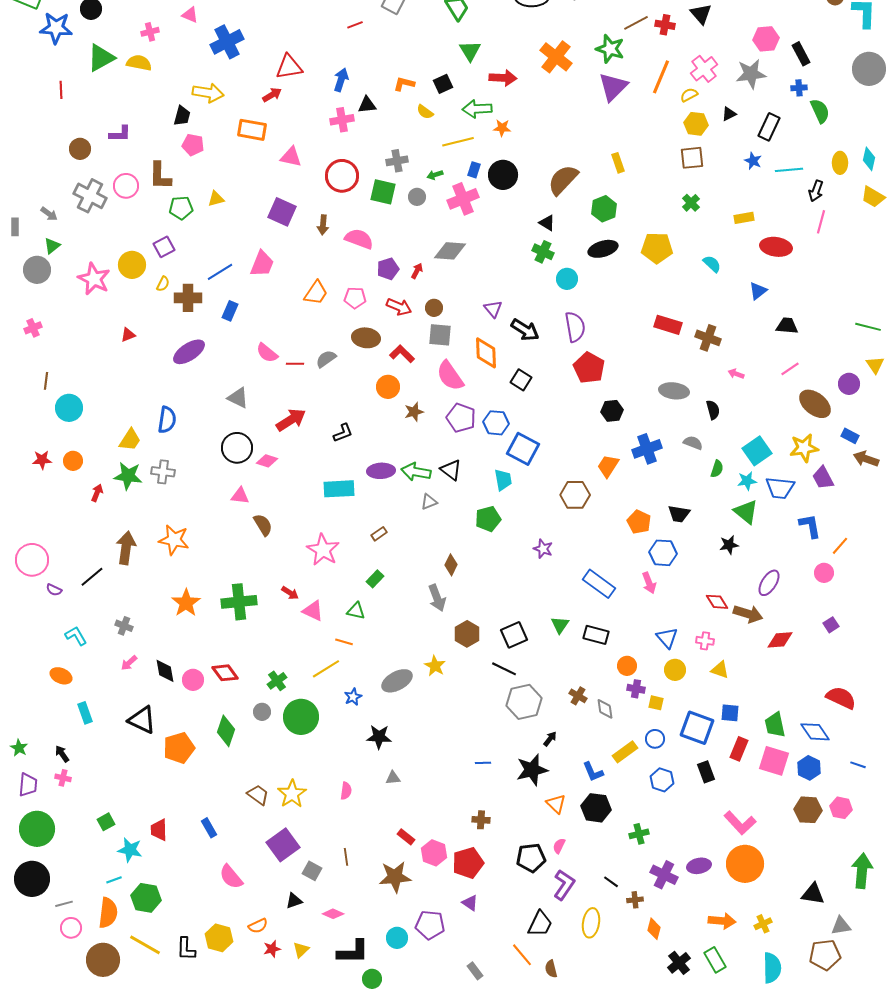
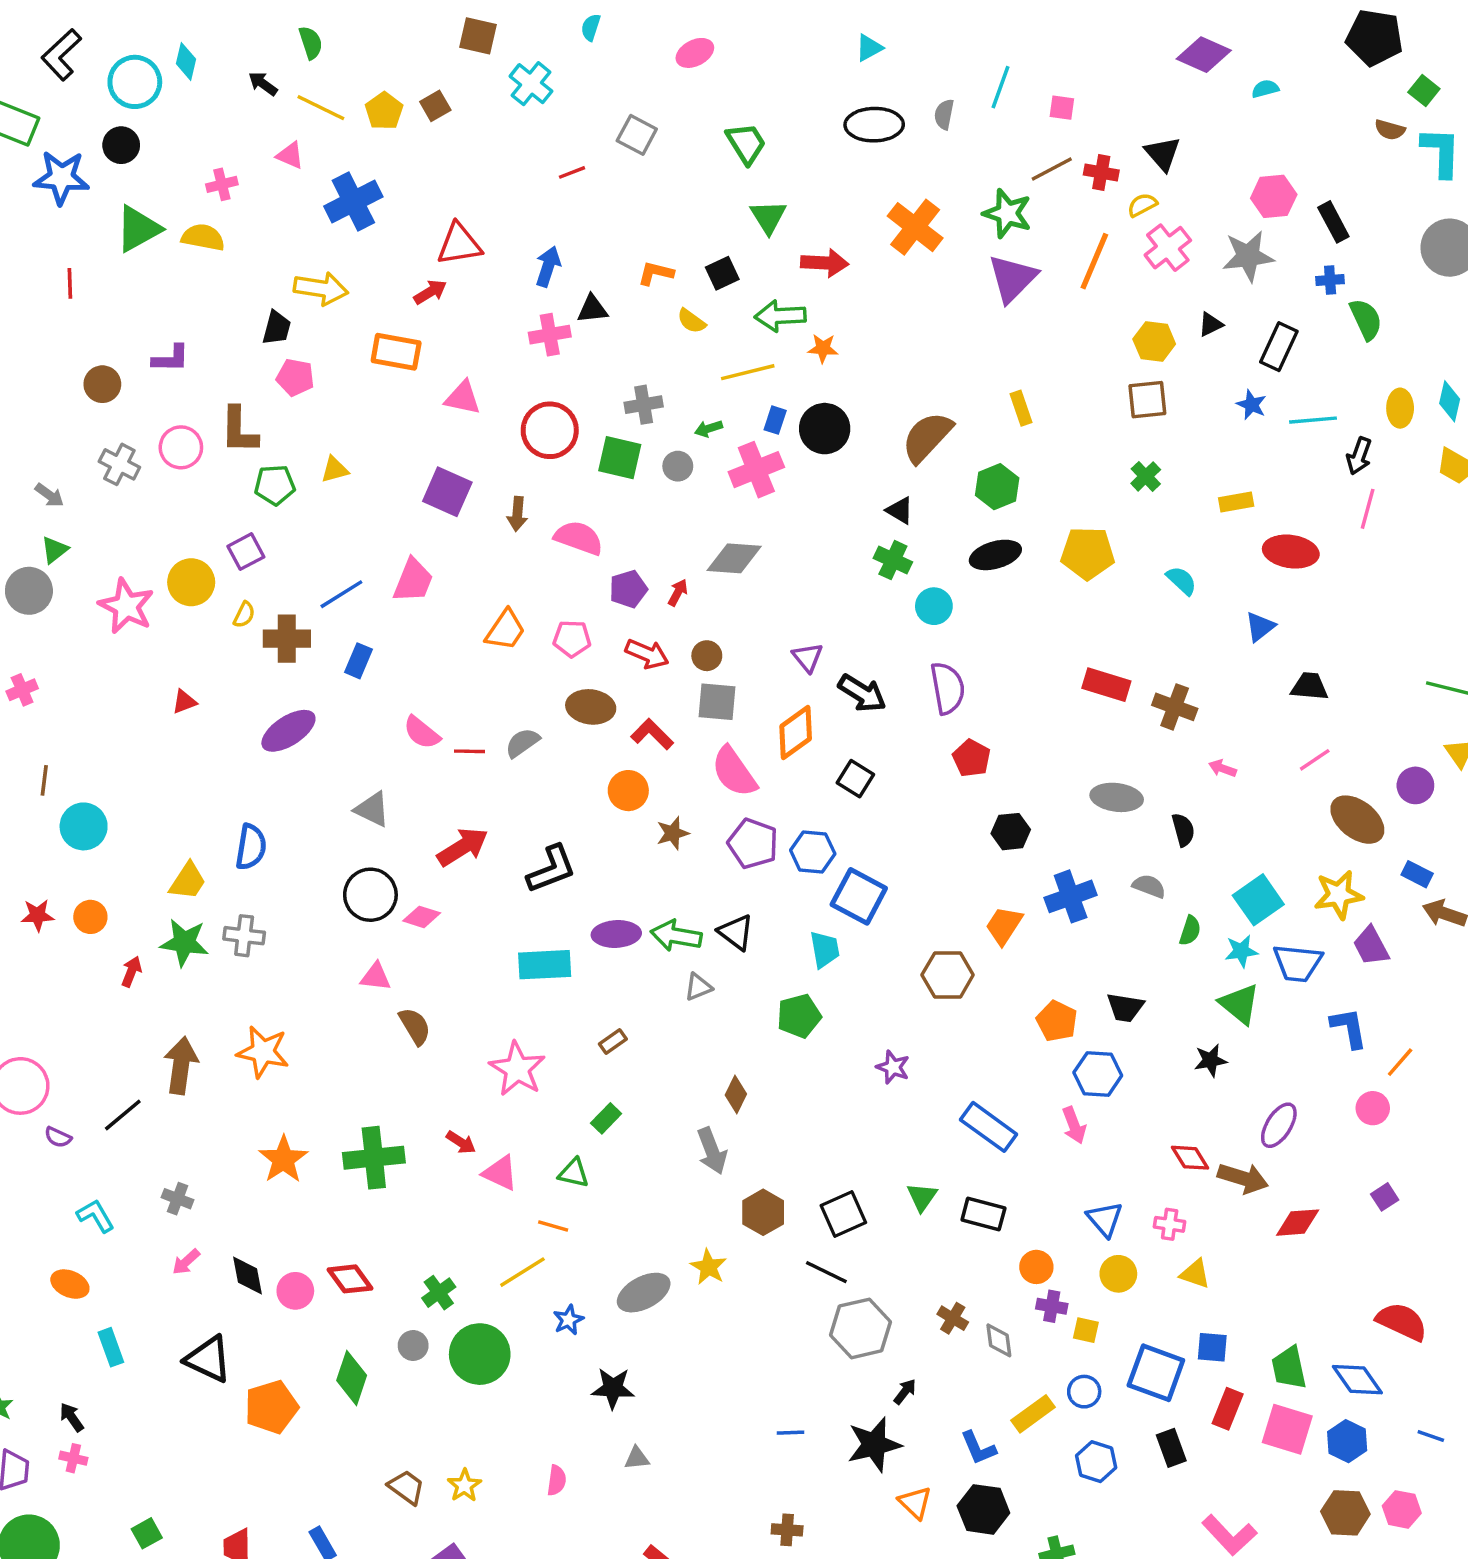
yellow semicircle: (689, 95) -> (1142, 205), moved
gray cross: (90, 196) -> (119, 464), size x0.7
orange diamond: (486, 353) -> (796, 733), turned 56
red pentagon: (589, 368) -> (971, 758), size x0.7
black L-shape: (343, 433) -> (551, 869), size x1.5
yellow star: (292, 794) -> (464, 1486), size x0.7

